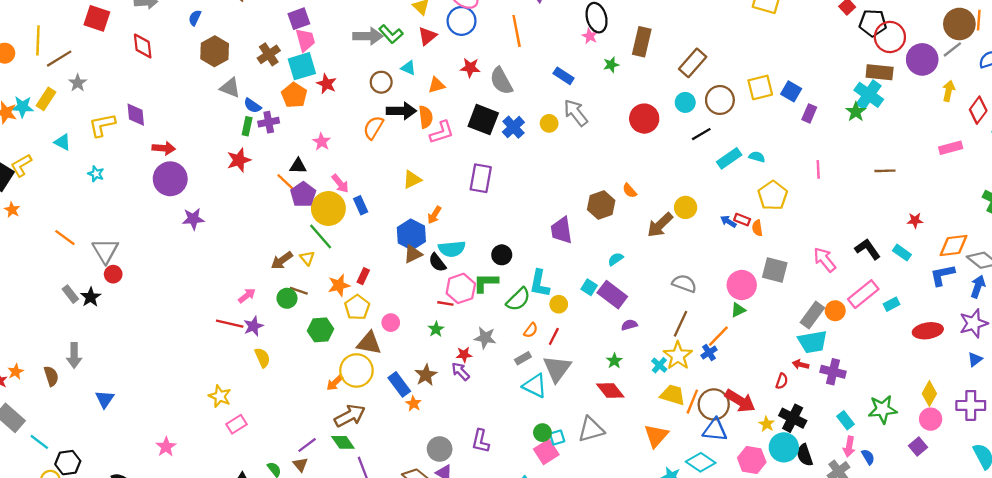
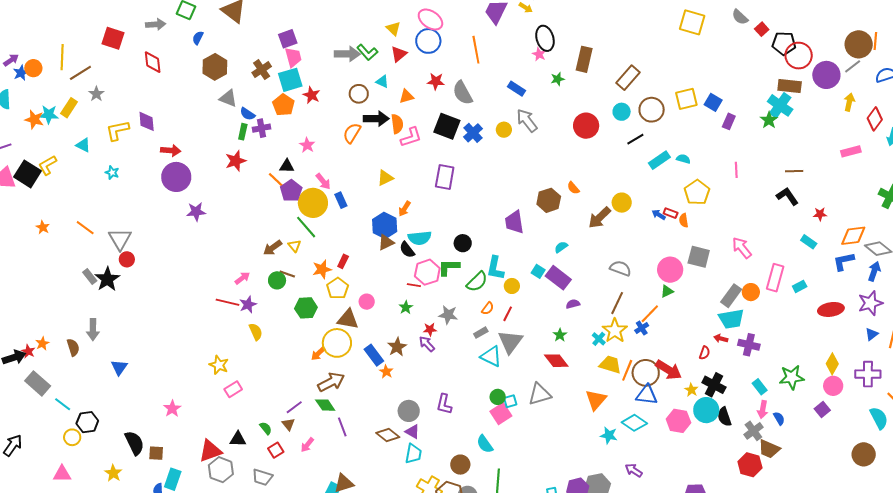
orange star: (12, 210) -> (43, 227), moved
black L-shape: (868, 249) -> (787, 196), moved
pink rectangle: (863, 294) -> (775, 278), turned -36
black star: (91, 297) -> (107, 279), size x1.4

